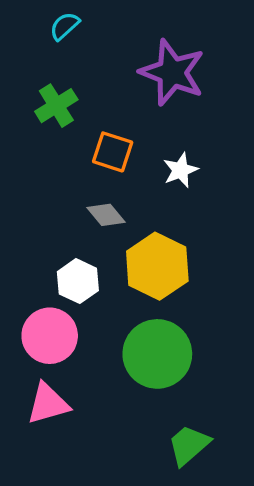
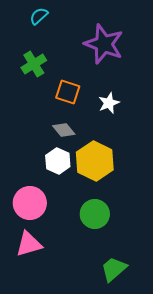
white hexagon: (78, 281) -> (58, 161), moved
green circle: (157, 354) -> (95, 214), size x0.7

